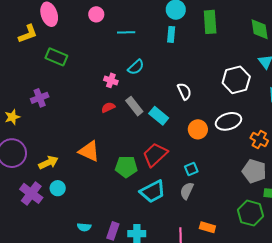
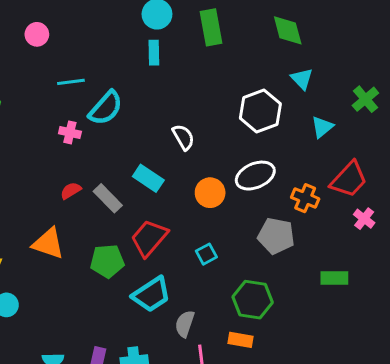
cyan line: (126, 32) -> (71, 82), moved
cyan semicircle: (136, 67) -> (106, 108), size x1.4
gray rectangle: (134, 106) -> (108, 198), moved
red semicircle: (108, 107) -> (71, 191), moved
gray pentagon: (254, 171) -> (276, 236), moved
gray semicircle: (187, 191) -> (185, 324), moved
green hexagon: (250, 213) -> (253, 300), moved

